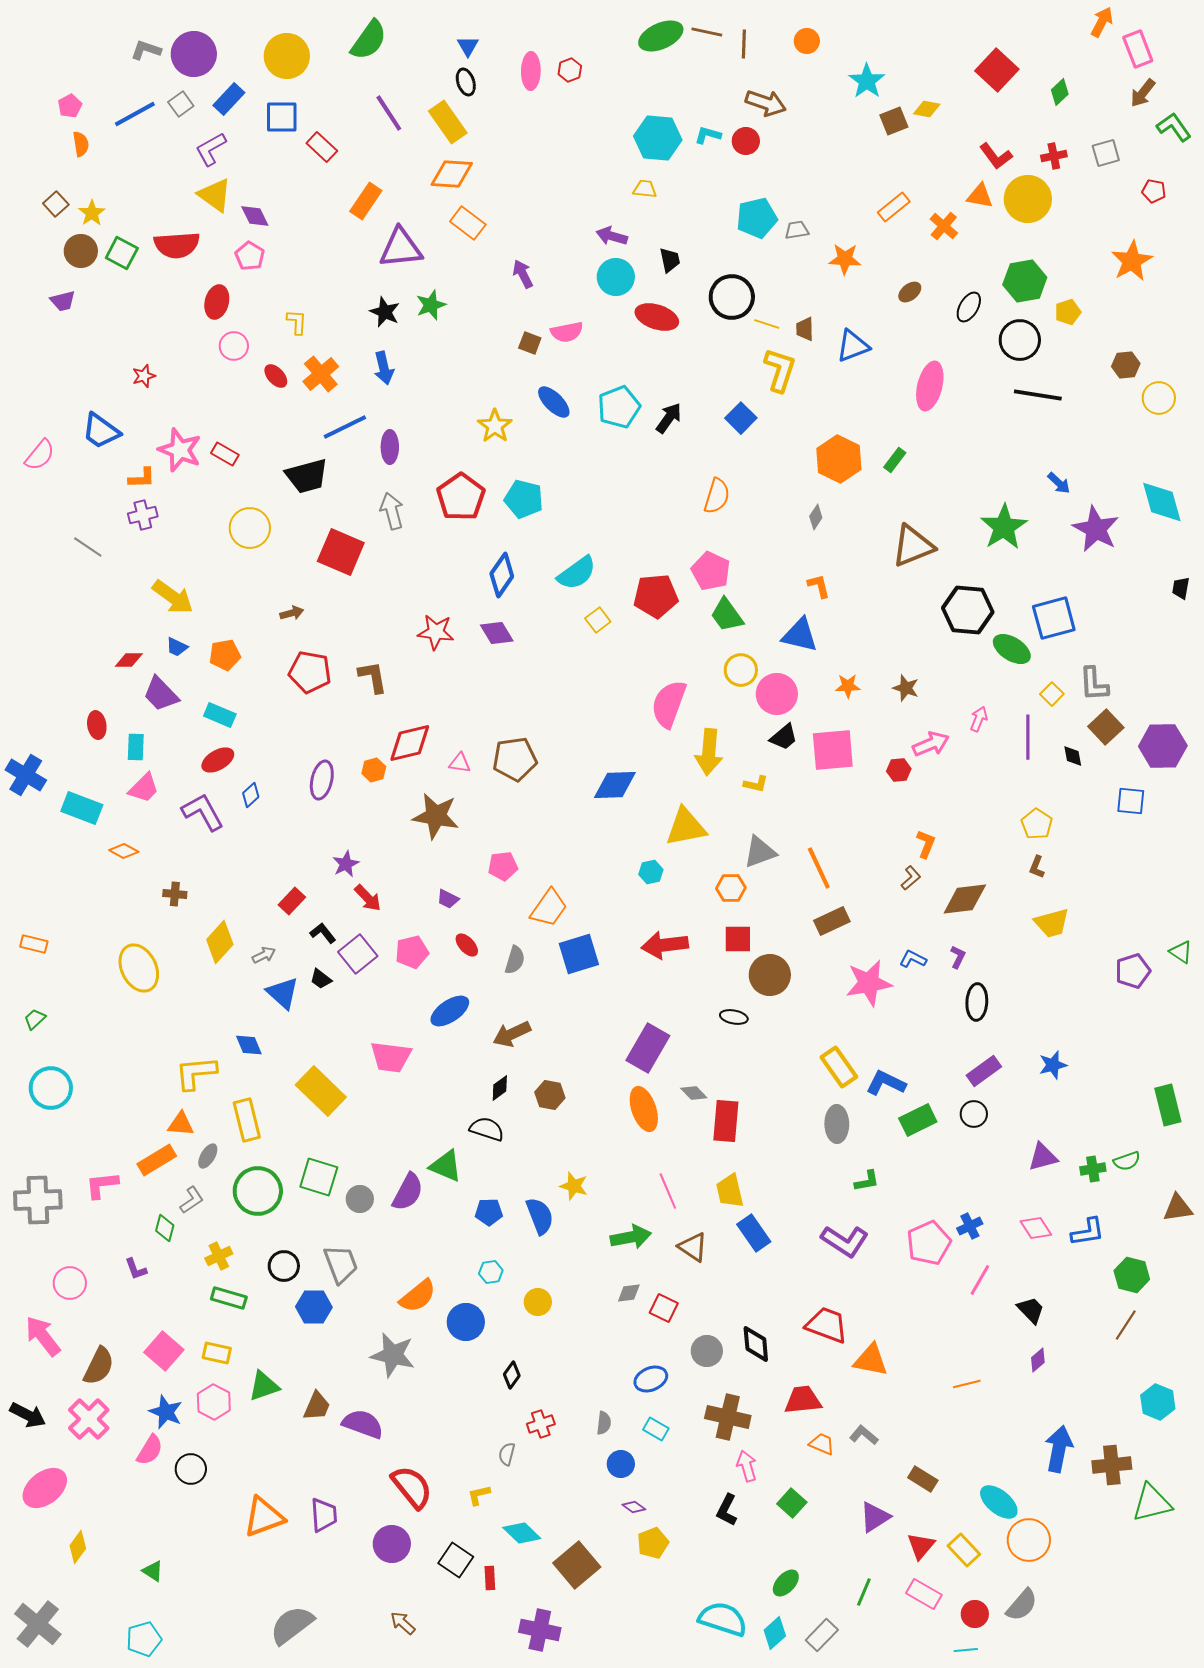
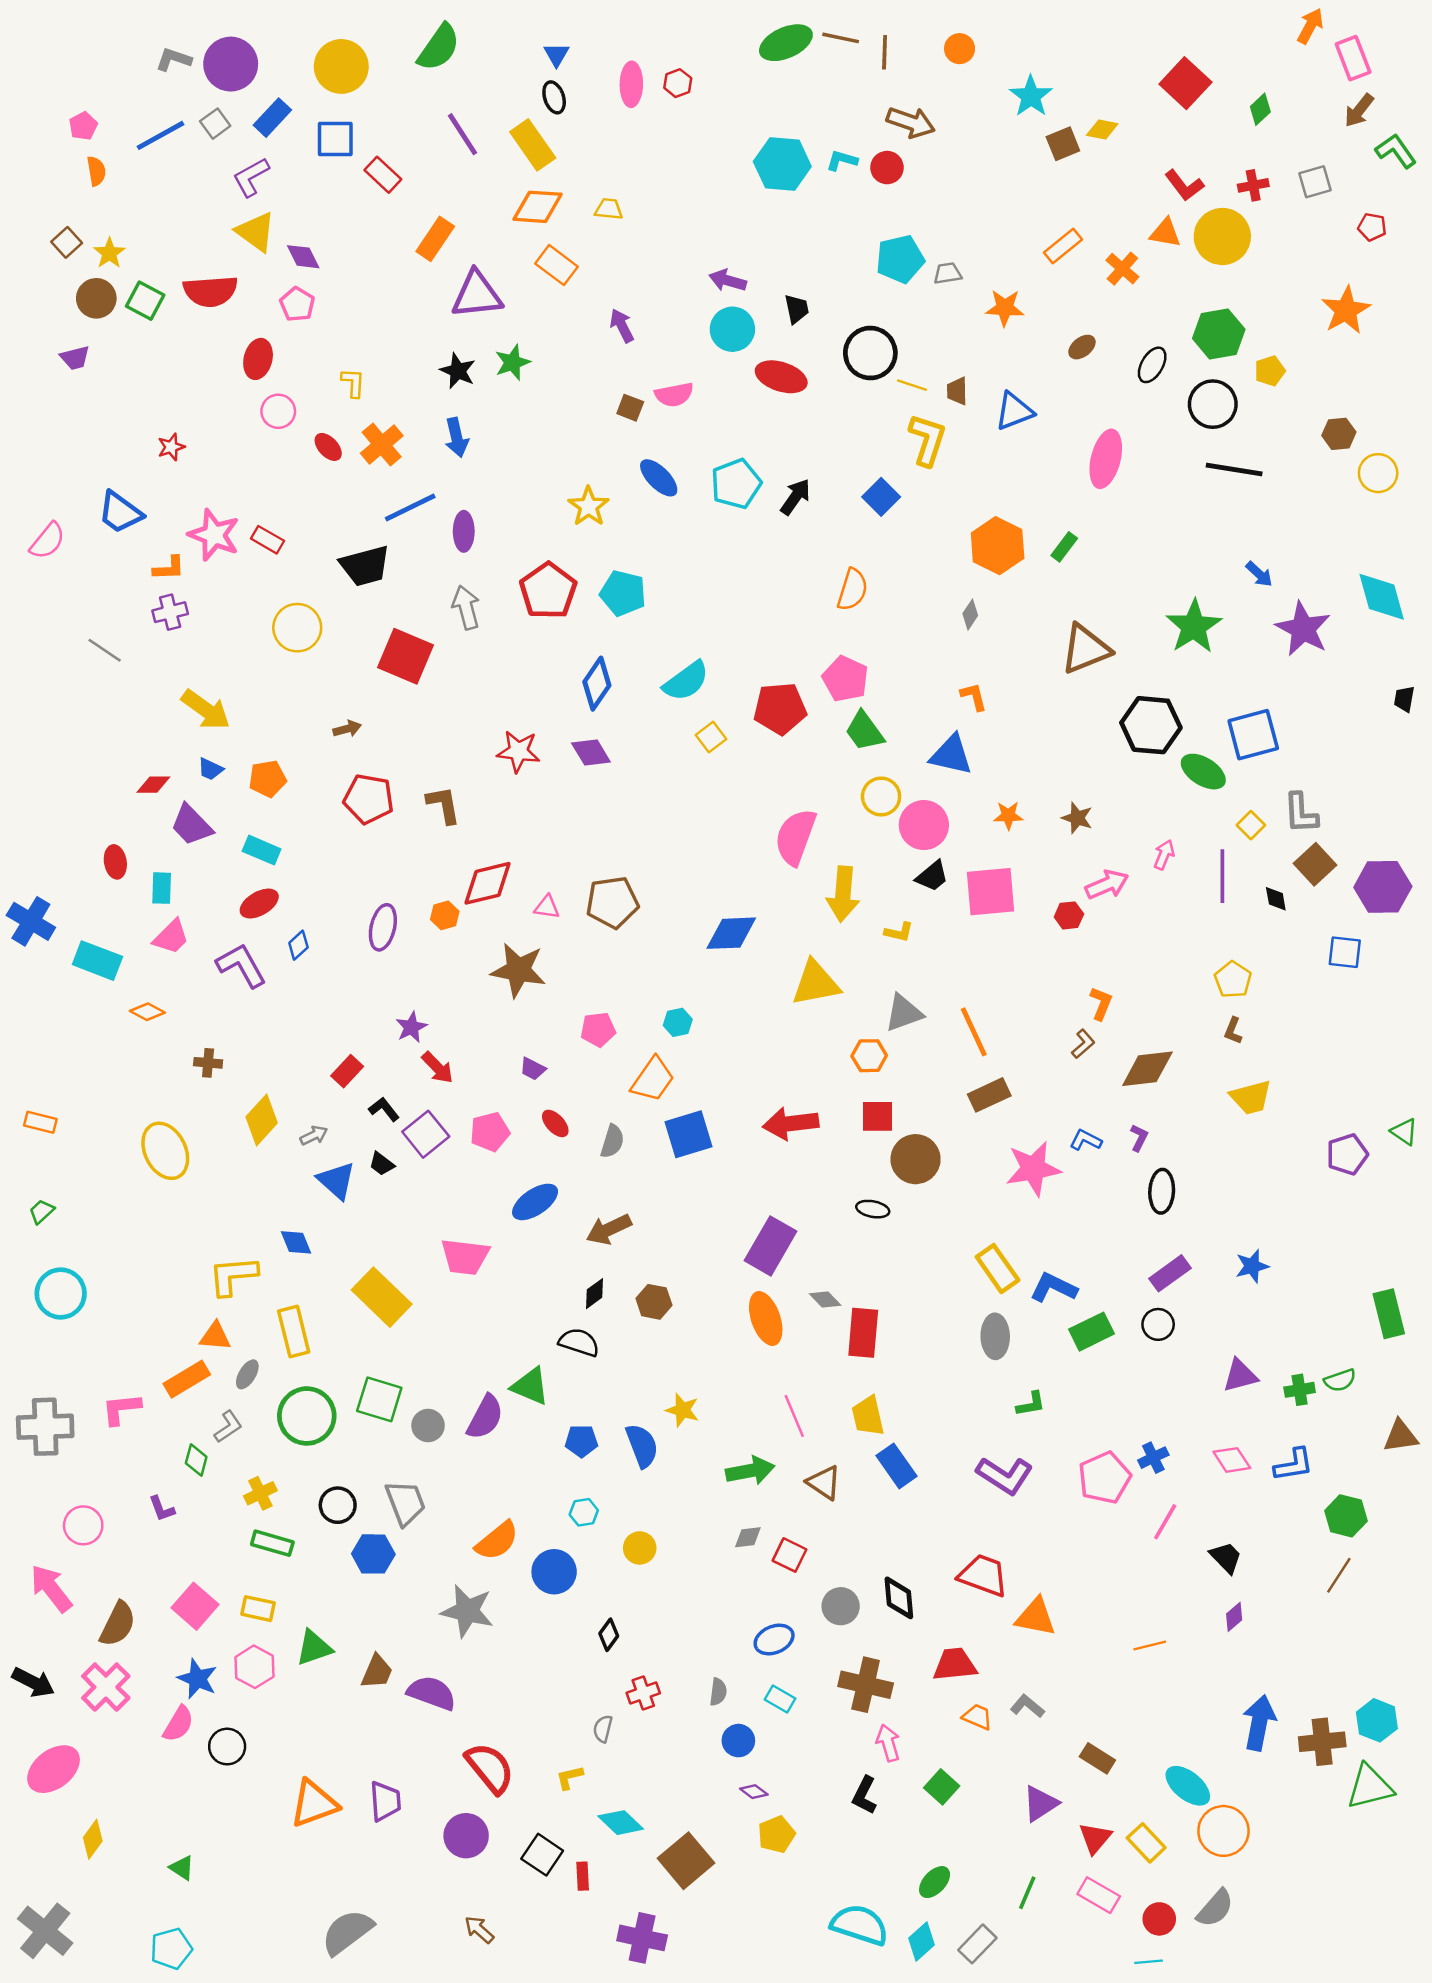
yellow trapezoid: (645, 189) -> (609, 209), moved
cyan hexagon: (651, 872) -> (678, 1022), moved
cyan hexagon: (1158, 1402) -> (1377, 1720), moved

